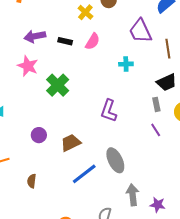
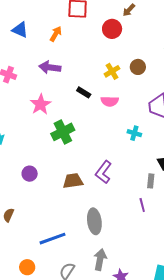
purple arrow: (35, 36) -> (50, 67), moved
pink semicircle: (93, 41) -> (110, 101), turned 42
brown trapezoid: (71, 143) -> (73, 181), moved
blue line: (84, 174) -> (53, 239), moved

